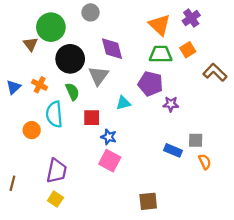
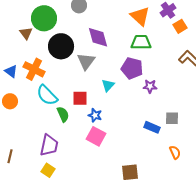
orange square: (188, 50) -> (180, 26), moved
orange cross: (40, 85) -> (34, 69), size x1.5
blue triangle: (14, 87) -> (11, 71), turned -40
green semicircle: (72, 92) -> (63, 114), moved
cyan triangle: (123, 103) -> (108, 85), turned -32
cyan semicircle: (54, 114) -> (47, 95), turned -40
orange circle: (32, 130) -> (10, 101), moved
orange semicircle: (205, 162) -> (175, 152), moved

